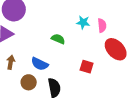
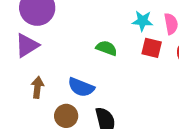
red square: (87, 67) -> (152, 48), moved

